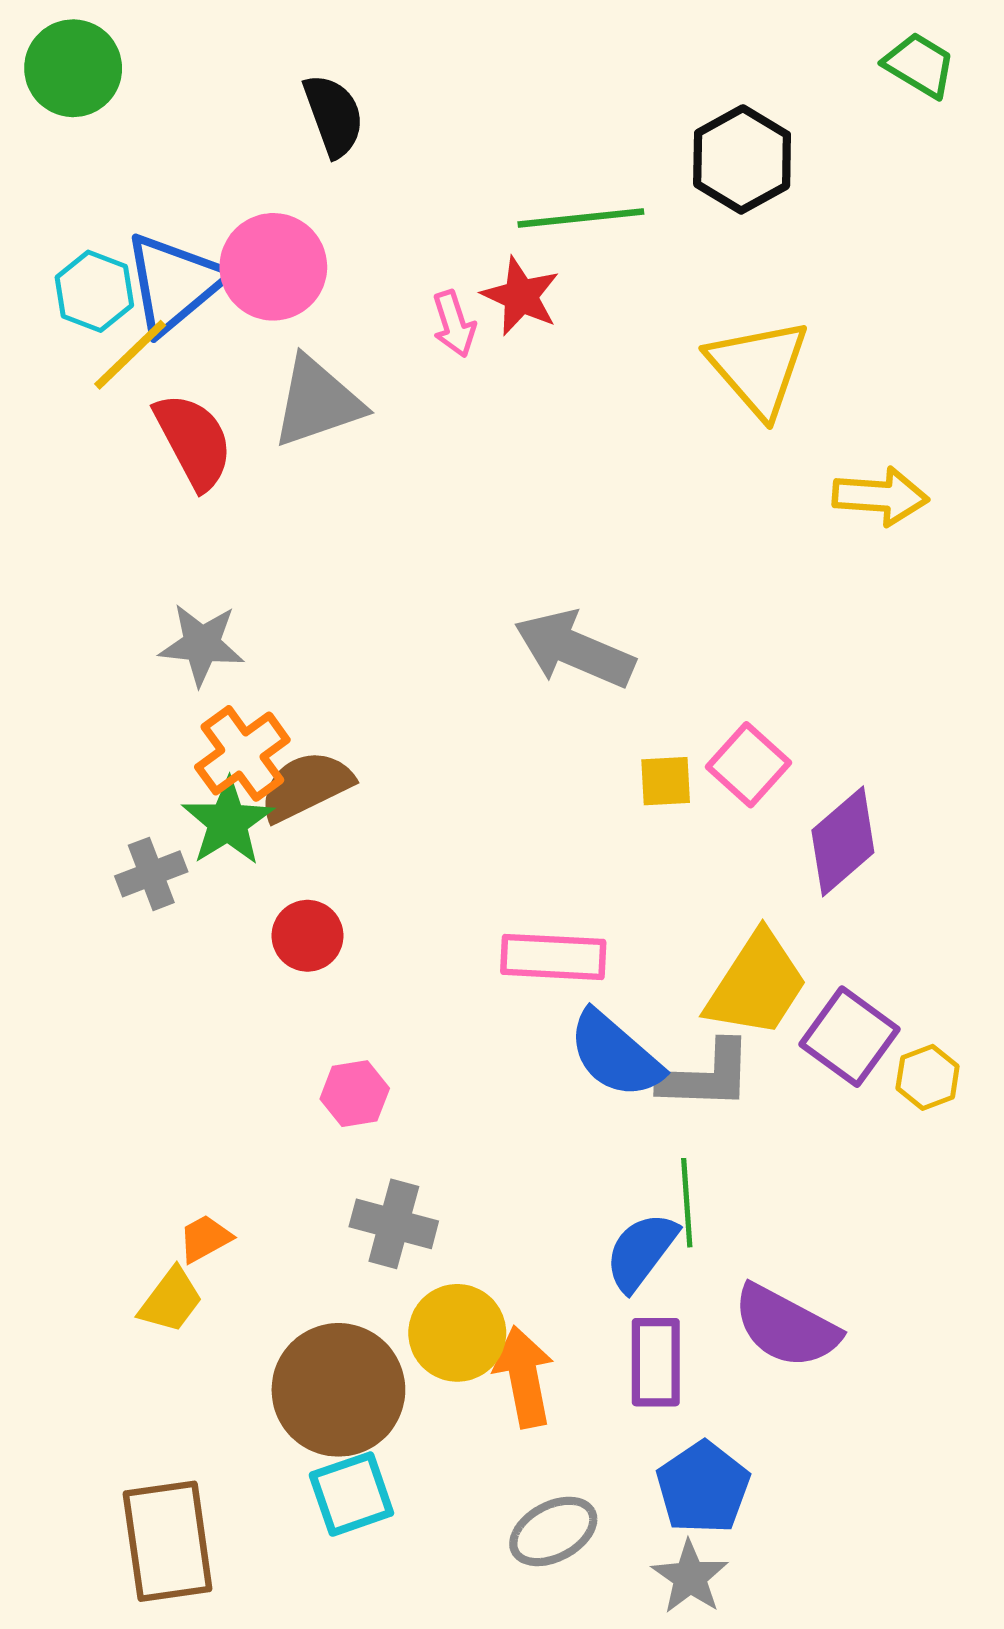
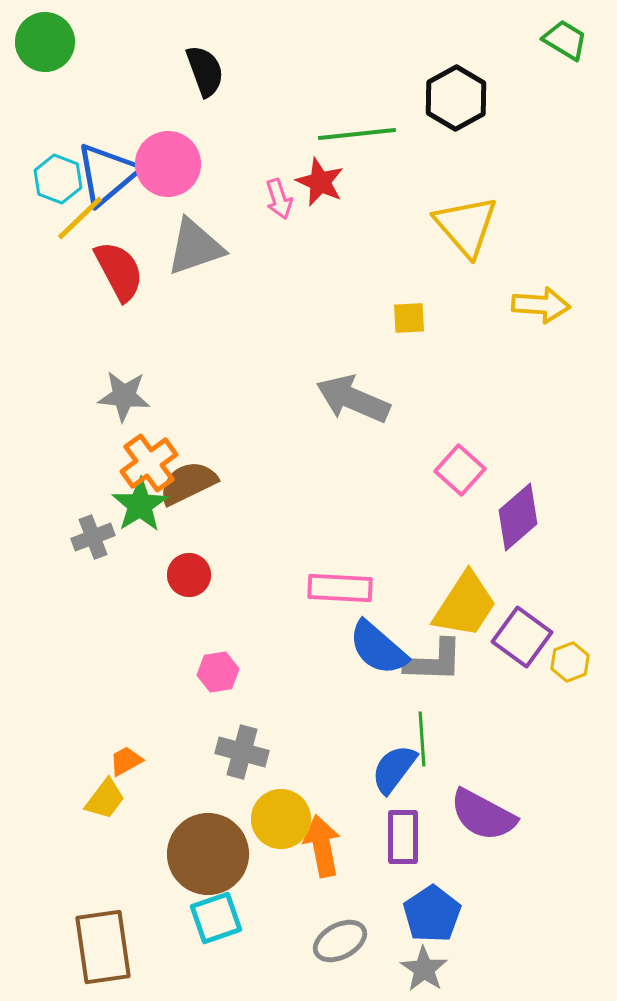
yellow square: (666, 781) -> (409, 318), moved

